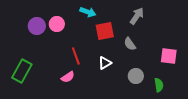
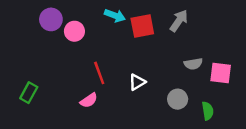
purple circle: (37, 26) -> (51, 19), moved
red square: (105, 31) -> (142, 26), moved
gray semicircle: (130, 44) -> (193, 64), moved, turned -64
green rectangle: (22, 71) -> (29, 93), size x0.7

